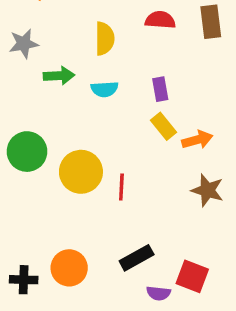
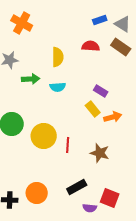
brown rectangle: (211, 22) -> (121, 47), turned -48
purple rectangle: (160, 89) -> (101, 91), moved, turned -48
brown star: (207, 190) -> (100, 153), moved

